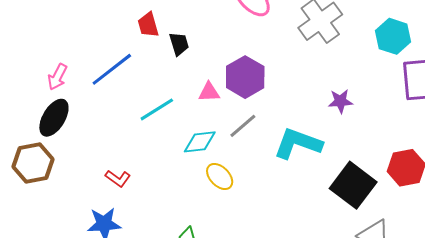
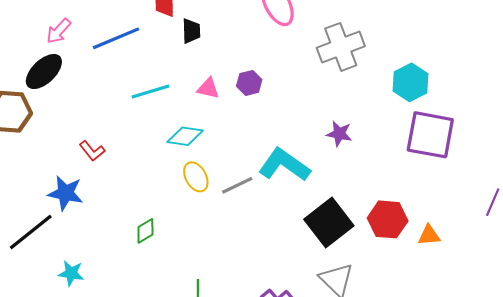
purple hexagon: (245, 77) -> (249, 83), size x0.6
gray line: (243, 126) -> (237, 185), moved

